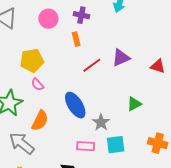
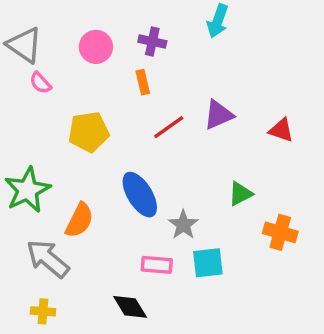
yellow pentagon: (32, 60) -> (89, 132), moved
pink semicircle: (37, 84) -> (40, 83), moved
orange cross: (158, 143) -> (280, 232), moved

